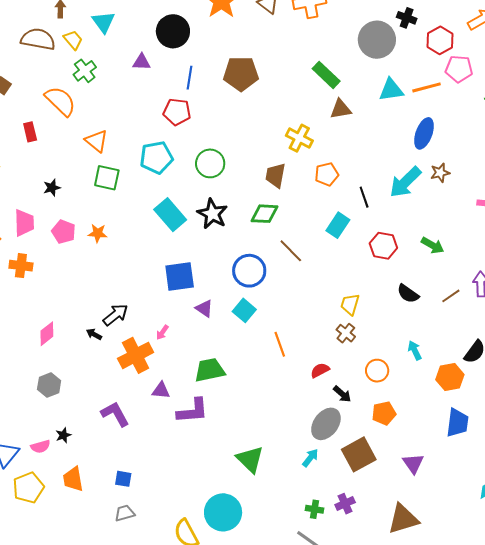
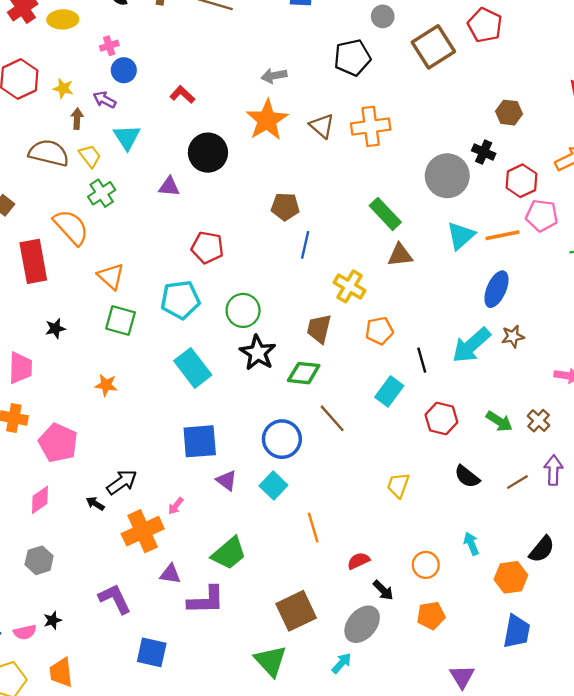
brown pentagon: (241, 74) -> (285, 207), size x0.7
blue line: (190, 78) -> (305, 245), moved
cyan triangle: (391, 90) -> (461, 236), turned -36
red rectangle: (30, 132) -> (33, 261), size x1.8
black star: (212, 214) -> (258, 353), moved
pink pentagon: (64, 232) -> (58, 443), moved, size x1.4
brown cross: (346, 333) -> (539, 421), moved
green trapezoid: (210, 370) -> (229, 553), turned 148
brown square: (359, 454) -> (296, 611), moved
blue square: (123, 479) -> (152, 652), moved, size x1.5

